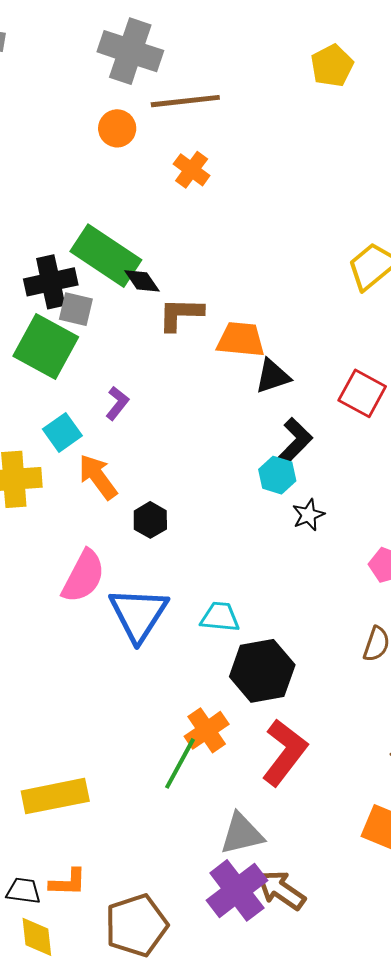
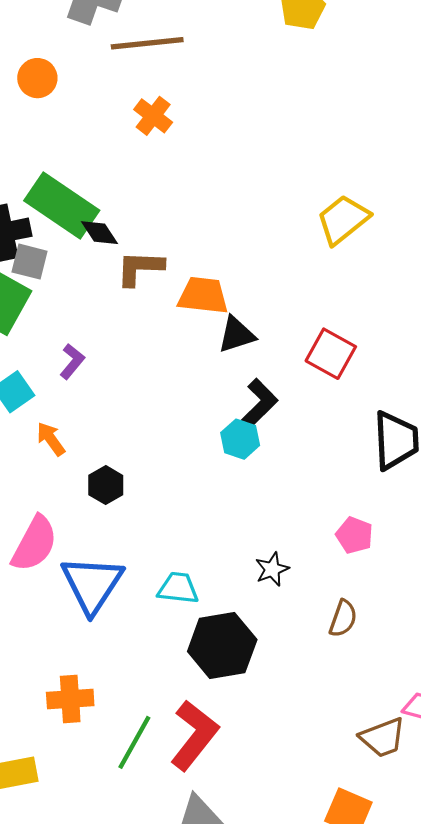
orange circle: (117, 128) -> (37, 78), moved
orange arrow: (98, 477) -> (51, 439), size x0.7
black star: (308, 515) -> (272, 569), moved
orange cross: (207, 730) -> (70, 699), moved, turned 30
red L-shape: (285, 752) -> (194, 735), moved

